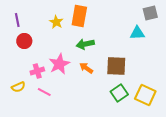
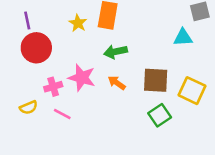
red circle: (24, 41) -> (36, 48), size x1.5
pink star: (59, 64) -> (82, 78), turned -30
yellow square: (145, 95) -> (192, 91), moved

